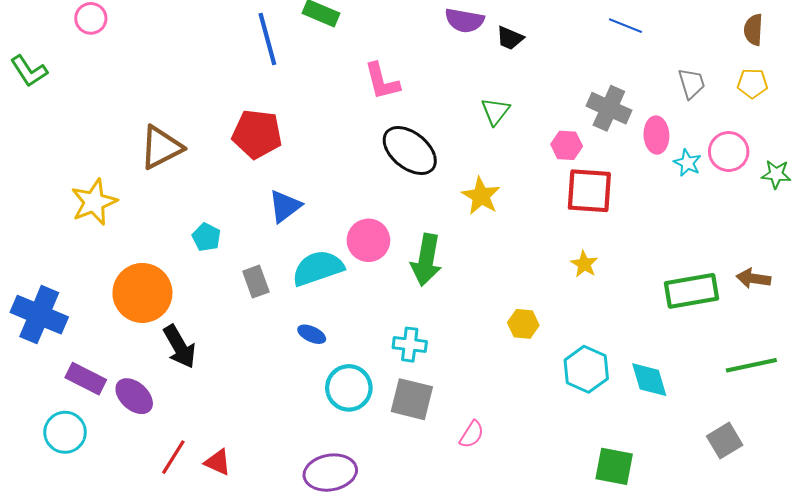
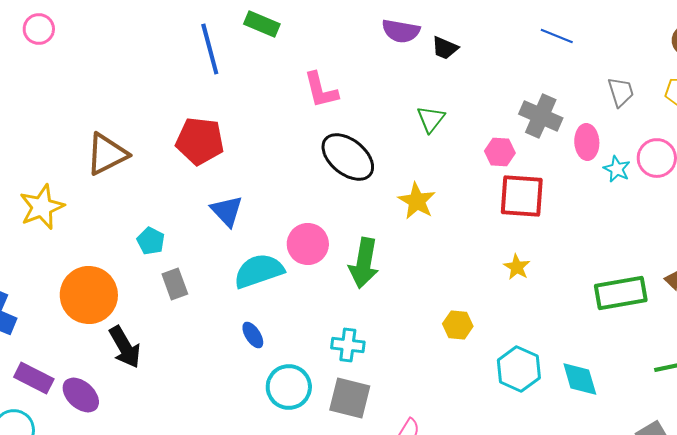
blue triangle: (285, 206) -> (227, 211), turned -36
gray rectangle: (256, 282) -> (175, 284), moved
blue ellipse: (312, 334) -> (253, 335), turned 32

